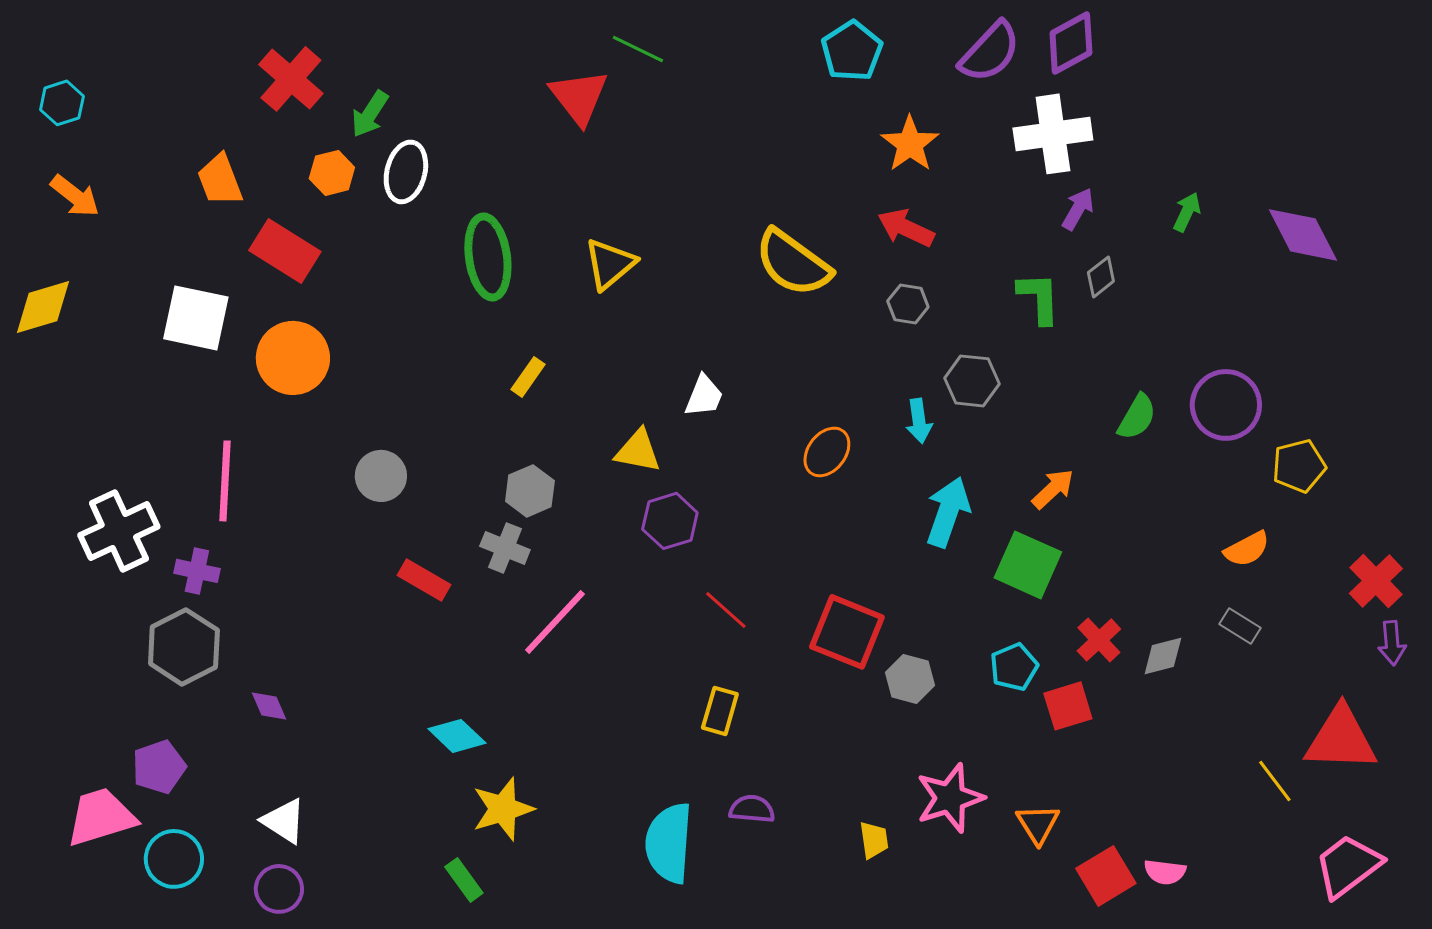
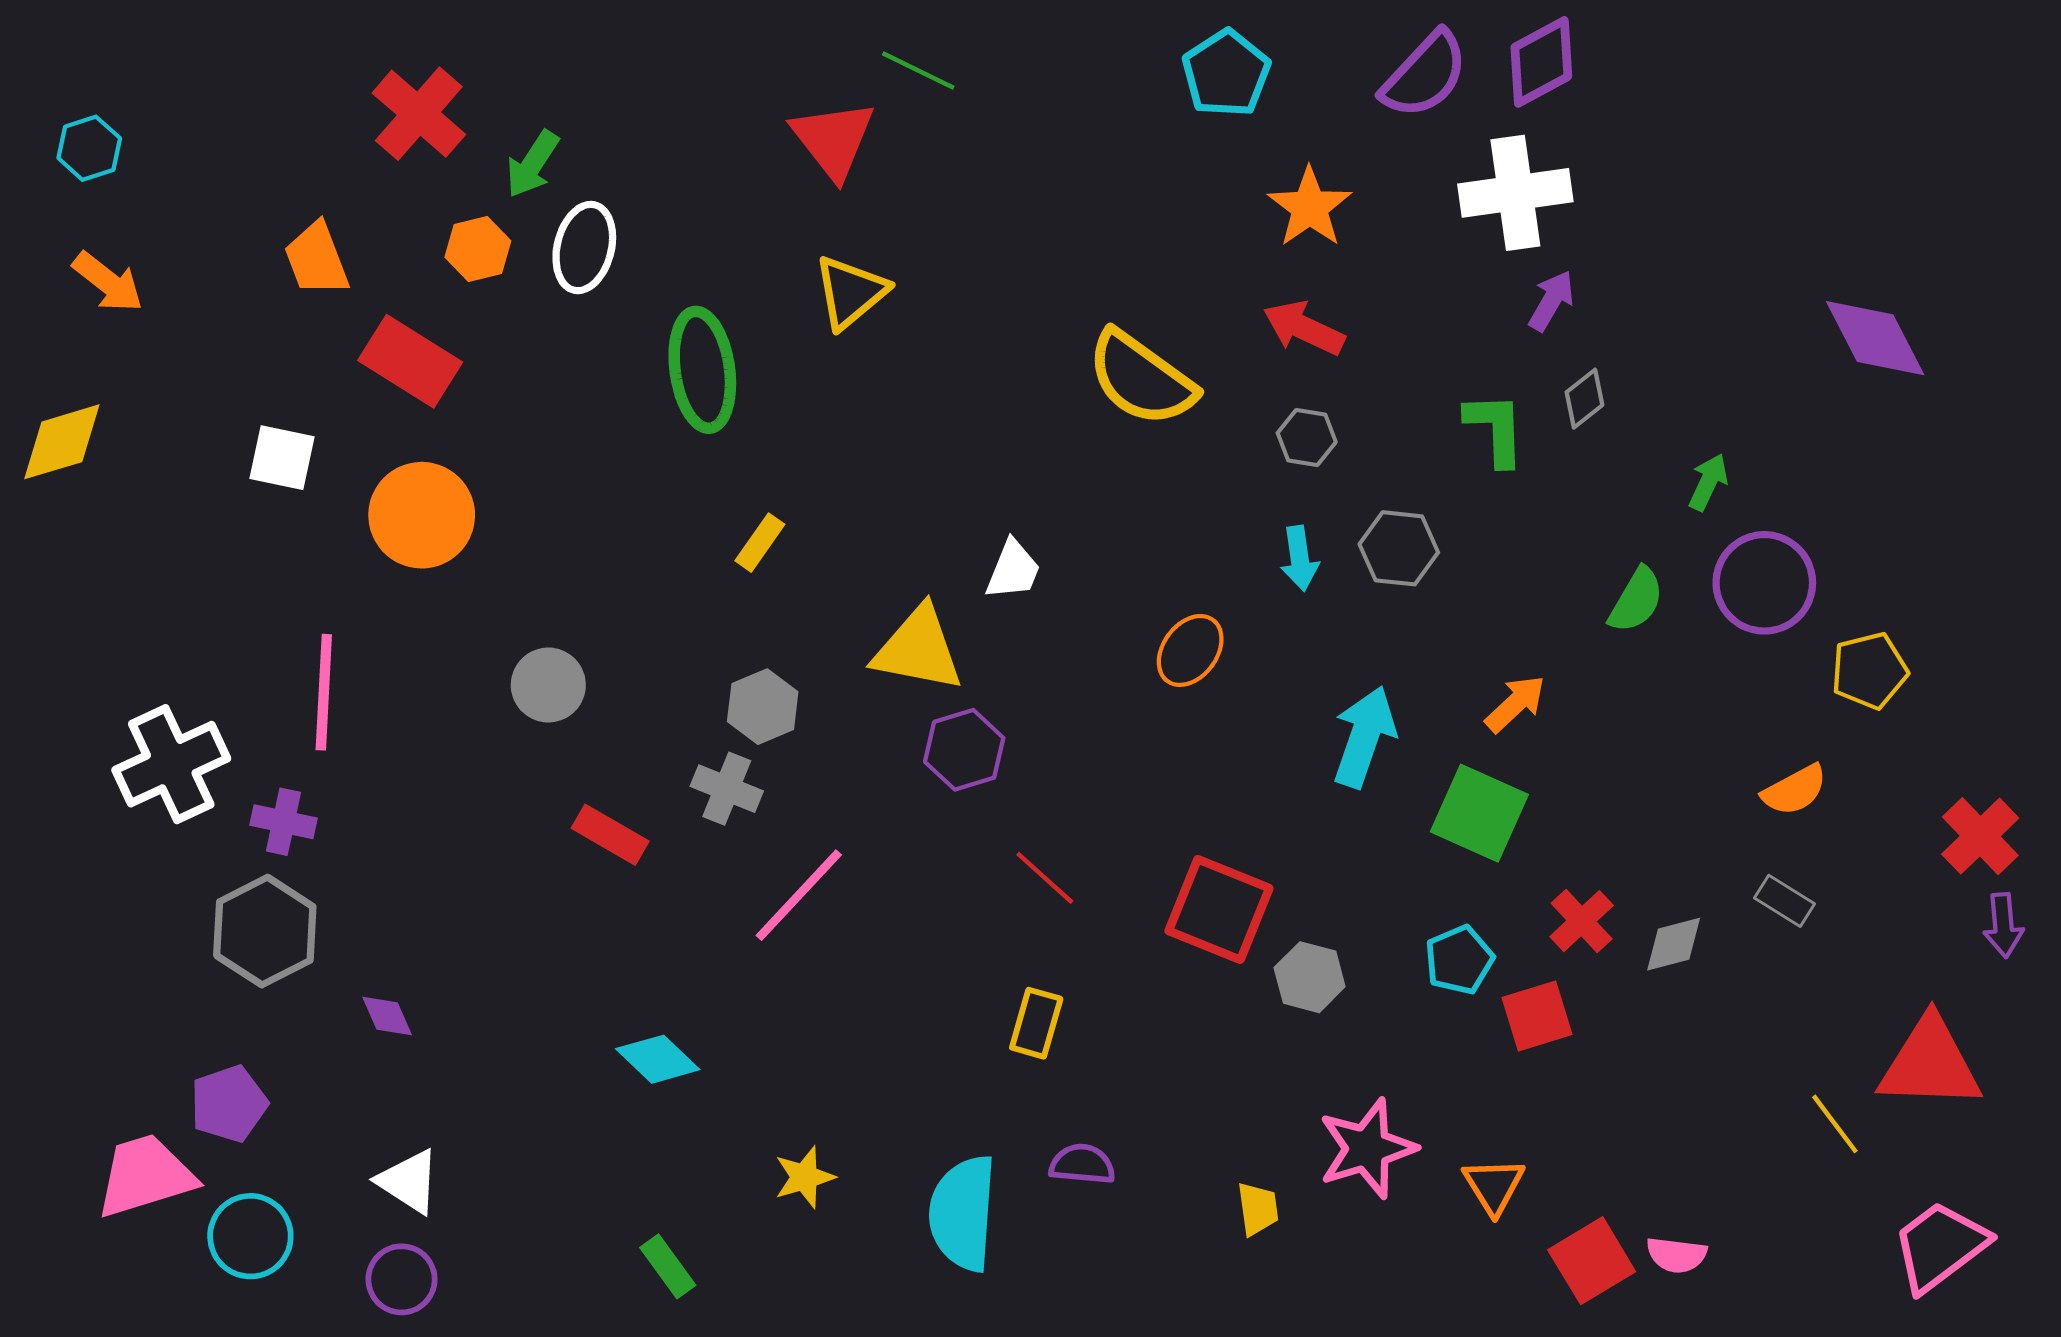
green arrow: (1187, 212) -> (1708, 482), moved
yellow triangle: (610, 264) -> (851, 292), moved
white square: (196, 318) -> (282, 458), size x0.7
cyan arrow: (919, 421) -> (1300, 558), moved
yellow triangle: (638, 451) -> (918, 649), size x1.4
yellow star: (503, 809) -> (804, 1177), moved, size x0.7

